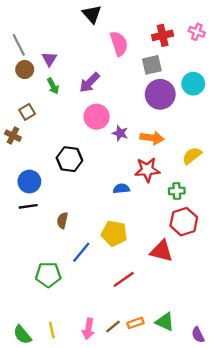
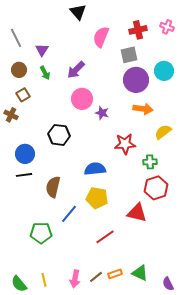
pink semicircle: (119, 44) -> (101, 37), turned -140
brown circle: (25, 70) -> (19, 70), moved
orange arrow: (152, 138) -> (143, 109), moved
blue semicircle: (121, 189) -> (95, 169), moved, size x1.5
brown semicircle: (62, 220) -> (53, 187), size x1.5

